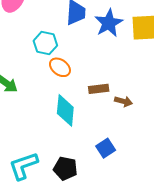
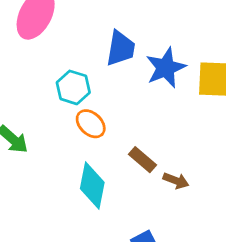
brown rectangle: (99, 89) -> (143, 160), turned 42

